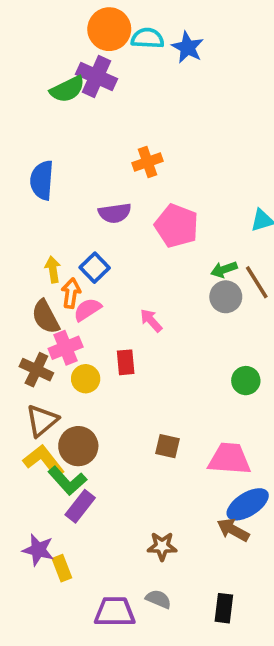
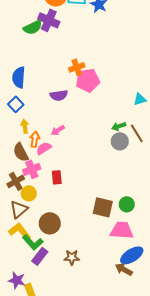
pink pentagon: (177, 226) -> (88, 80), moved, turned -30
blue square: (95, 268) -> (16, 104), moved
pink arrow: (151, 320) -> (58, 130), moved, turned -80
red rectangle: (126, 362) -> (57, 177), moved
brown cross: (36, 370) -> (16, 181), turned 36
yellow circle: (86, 379) -> (29, 193), moved
green circle: (246, 381) -> (127, 204), moved
brown circle: (78, 446) -> (50, 223), moved
brown square: (168, 446) -> (103, 207), moved, size x1.5
brown star: (162, 546) -> (72, 257), moved

